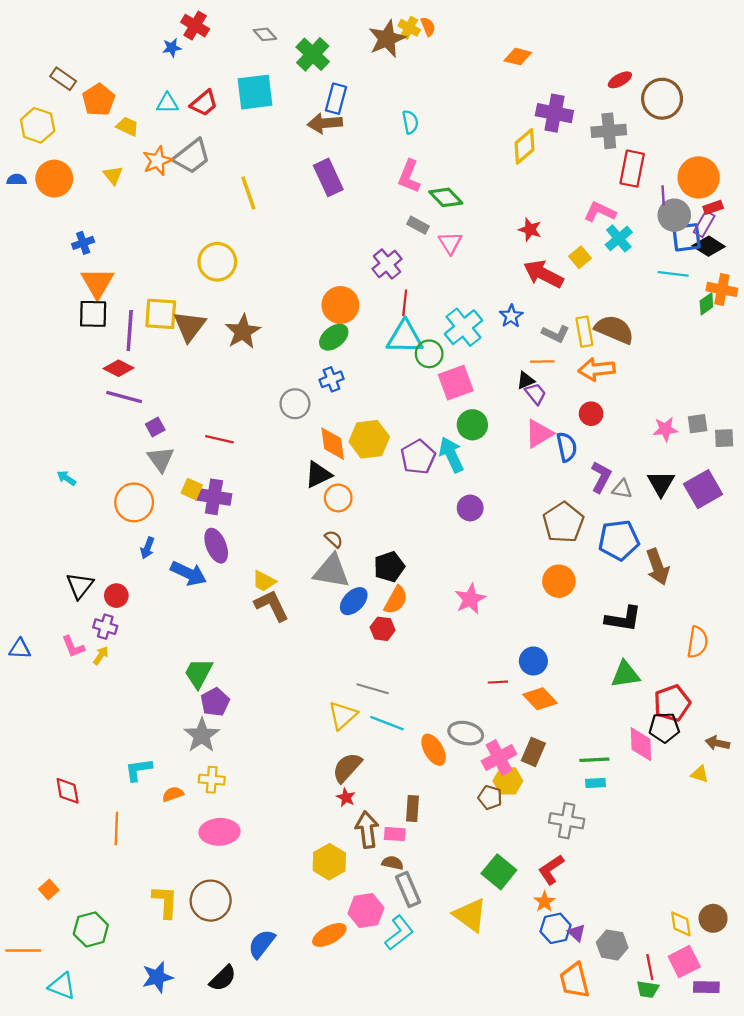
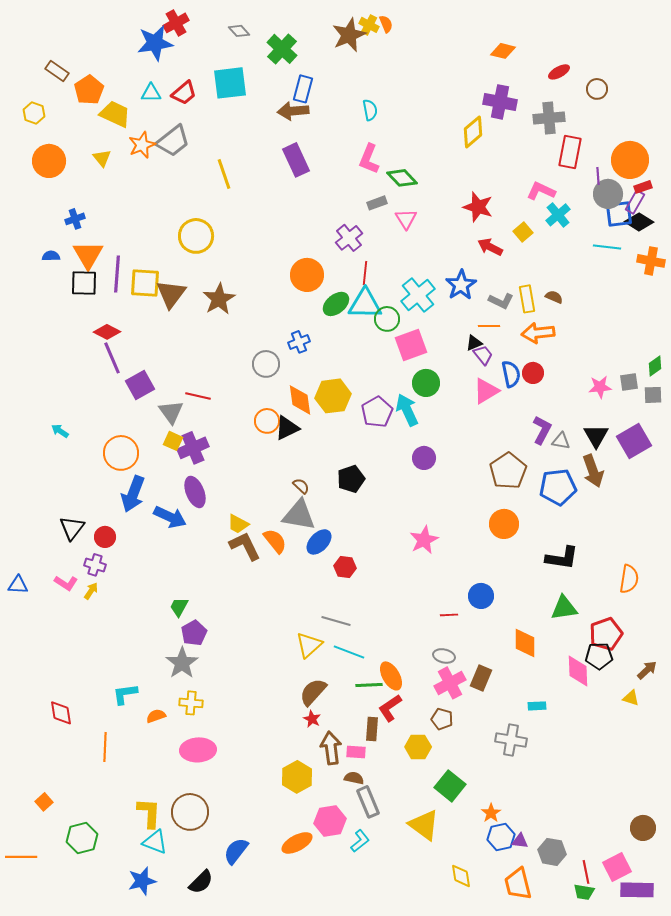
red cross: (195, 26) -> (176, 23), turned 30
blue star: (172, 48) -> (155, 43), size x2.0
orange diamond: (518, 57) -> (503, 51), moved
brown circle: (662, 99) -> (597, 89), size x0.6
yellow hexagon: (38, 125) -> (34, 113), size x0.7
yellow trapezoid: (127, 126) -> (115, 114), size x1.5
blue semicircle: (17, 180) -> (51, 256), moved
gray rectangle: (418, 225) -> (377, 203), turned -48
red star: (530, 230) -> (478, 207), size x1.4
red arrow: (543, 274) -> (490, 247), size x0.7
green diamond: (706, 304) -> (655, 366), moved
blue star: (511, 316) -> (461, 285), size x1.4
brown semicircle: (614, 329) -> (554, 297), size x0.5
purple line: (130, 331) -> (117, 274), moved
green ellipse: (334, 337) -> (336, 304), moved
purple line: (124, 397) -> (112, 358), turned 52
purple square: (155, 427) -> (140, 385), size x1.6
blue semicircle: (567, 447) -> (511, 374), moved
gray triangle: (161, 459) -> (171, 412), moved
purple cross: (214, 497) -> (193, 448), turned -32
orange circle: (338, 498) -> (267, 421), moved
blue arrow: (147, 548) -> (133, 494), size x1.8
black pentagon: (389, 567) -> (351, 479), moved
brown arrow: (658, 567) -> (593, 471), moved
orange semicircle: (396, 600) -> (275, 541), moved, turned -68
pink L-shape: (73, 647) -> (66, 583), turned -35
green trapezoid: (198, 673) -> (179, 607), size x0.7
orange diamond: (540, 699) -> (525, 643), moved, turned 44
gray ellipse: (466, 733) -> (444, 656), moved, size x0.7
brown arrow: (717, 743) -> (647, 670), turned 125
green line: (594, 760) -> (369, 685), moved
yellow hexagon: (508, 781) -> (418, 747), moved
red L-shape: (551, 870) -> (390, 708), moved
yellow diamond: (681, 924) -> (461, 876), moved
cyan L-shape: (399, 933) -> (360, 841), size x0.7
purple triangle: (577, 933) -> (520, 841), turned -36
cyan triangle: (62, 986) -> (155, 842), moved
purple rectangle: (706, 987) -> (637, 890), size x1.4

